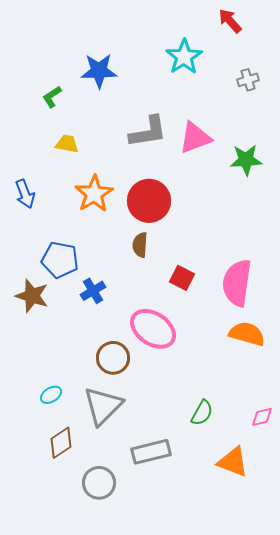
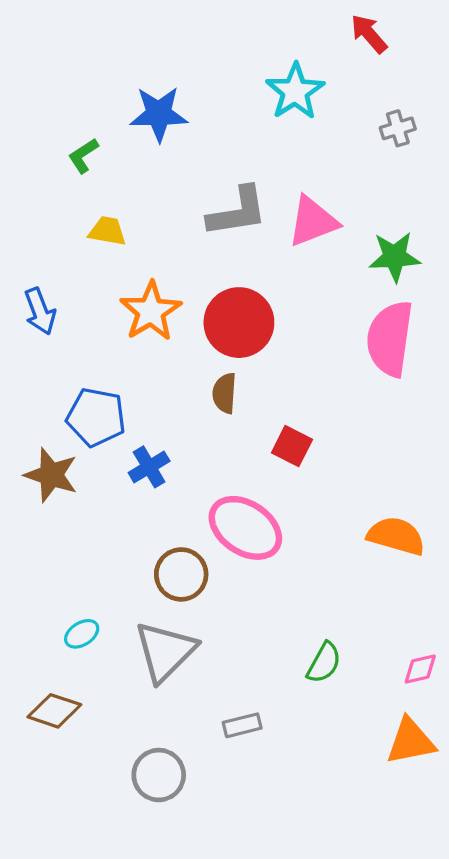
pink semicircle: (237, 283) -> (390, 339), moved
brown diamond: (61, 443) -> (54, 711), moved, turned 52
gray rectangle: (151, 452) -> (242, 725), size x0.6
orange triangle: (233, 462) -> (411, 741), moved, turned -32

